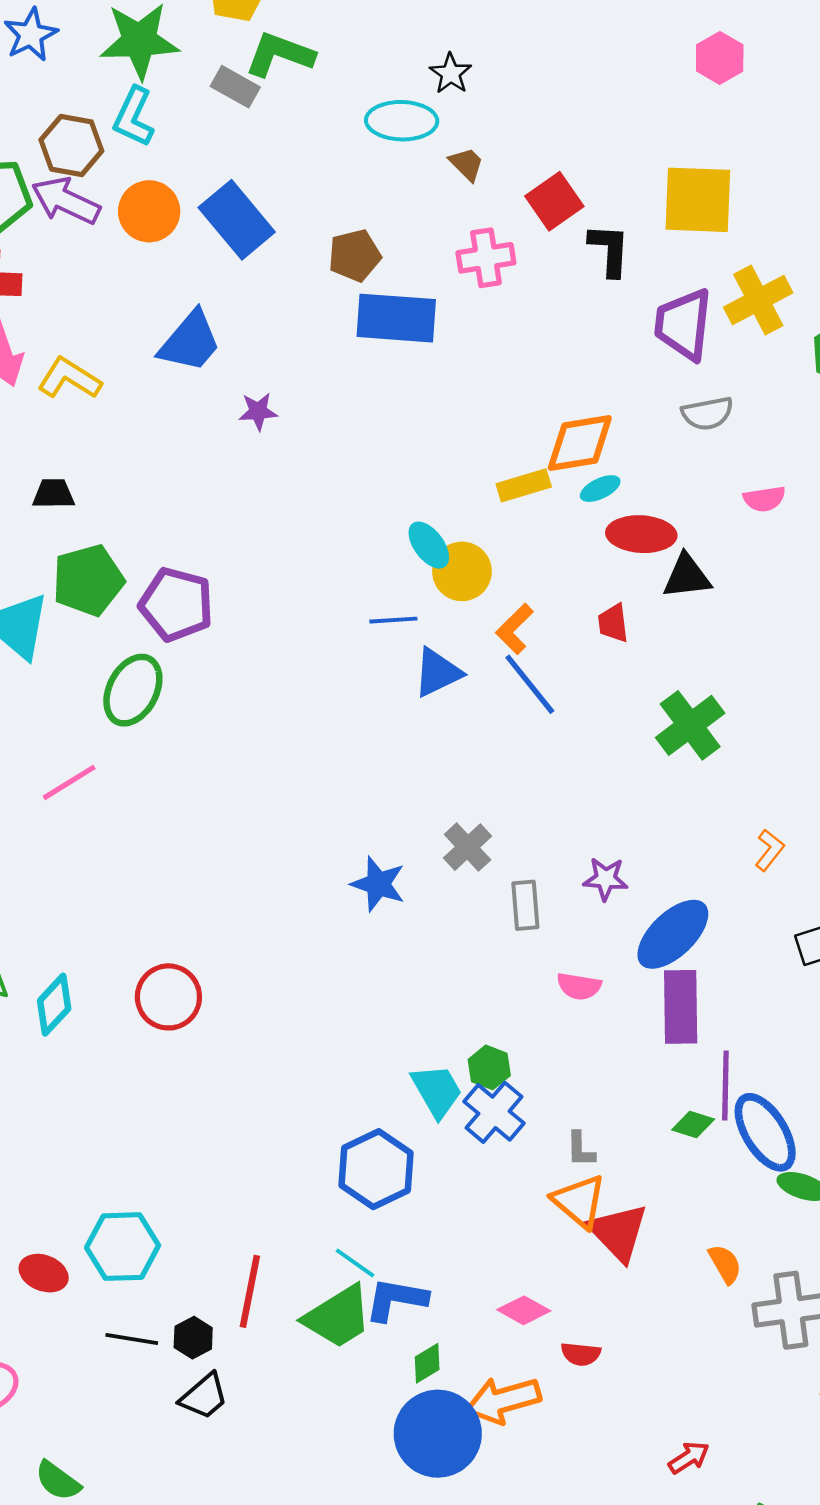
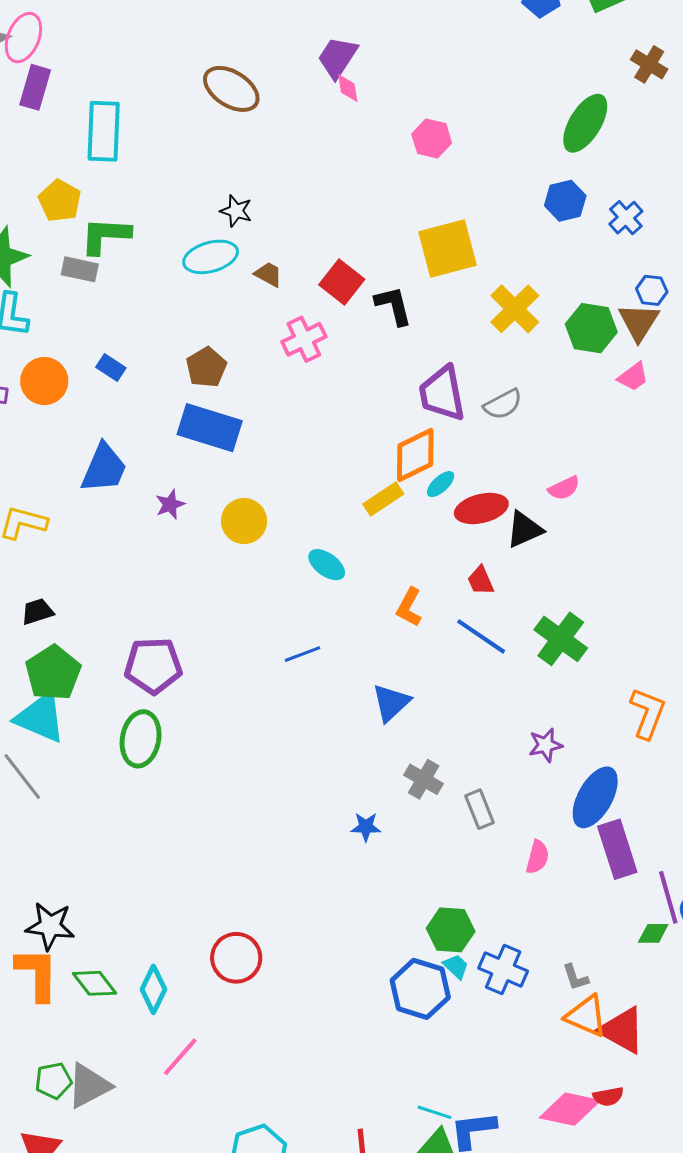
blue rectangle: (237, 220) -> (111, 367), size x0.5
blue rectangle: (396, 318) -> (210, 428), moved, turned 30
purple trapezoid: (683, 324) -> (442, 393), moved
pink semicircle: (764, 499) -> (564, 488), moved
yellow circle: (462, 571) -> (244, 521), moved
green pentagon: (88, 580) -> (53, 673), moved
blue line: (393, 620) -> (302, 654), moved
blue triangle: (437, 673) -> (391, 703), moved
blue line: (530, 684) -> (481, 636), moved
pink line: (69, 782) -> (180, 1057), moved
orange L-shape: (770, 850) -> (648, 713), size x1.6
purple star: (606, 879) -> (546, 745), moved
blue star: (378, 884) -> (366, 827), size x0.7
pink semicircle: (579, 986) -> (537, 857), turned -68
green hexagon: (489, 1067) -> (451, 930), moved, size x1.4
cyan trapezoid: (437, 1091) -> (456, 967), size x0.6
blue hexagon: (376, 1169) -> (420, 989), moved
pink diamond: (524, 1310) -> (570, 1109), size x1.5
red semicircle: (581, 1354) -> (608, 1096), moved

